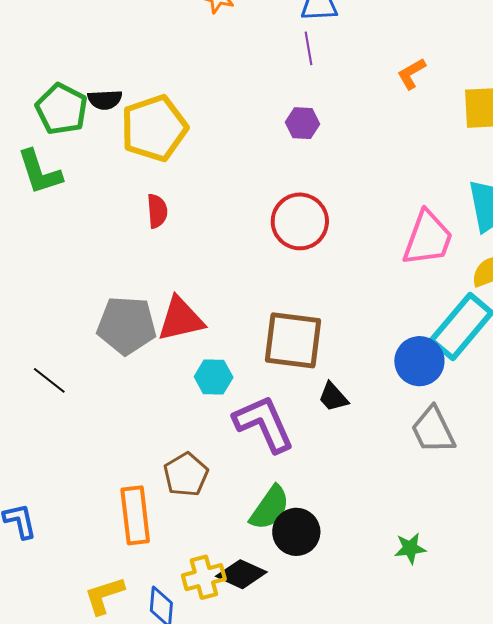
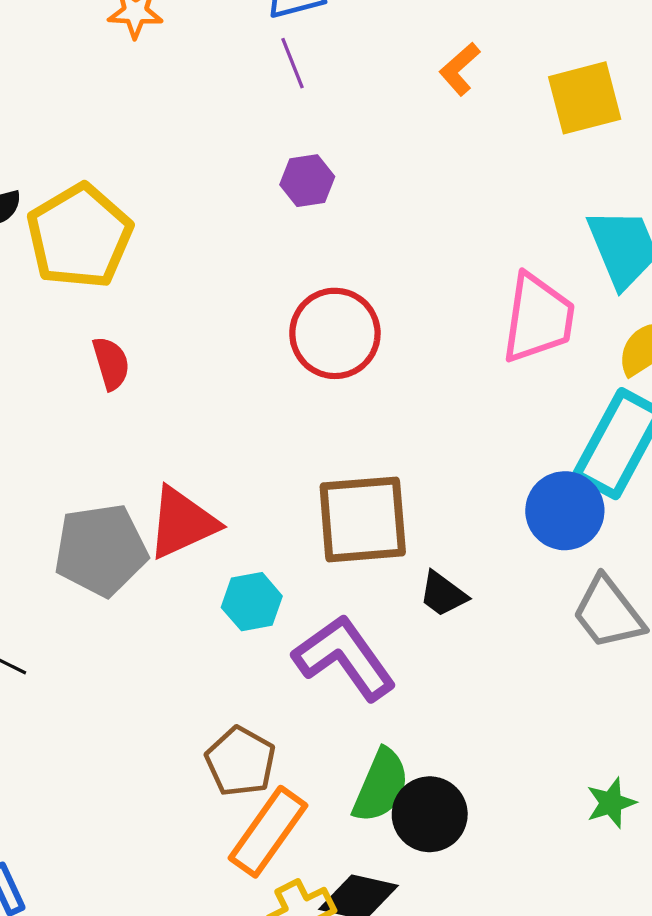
orange rectangle: (135, 515) -> (268, 832), moved, turned 54

